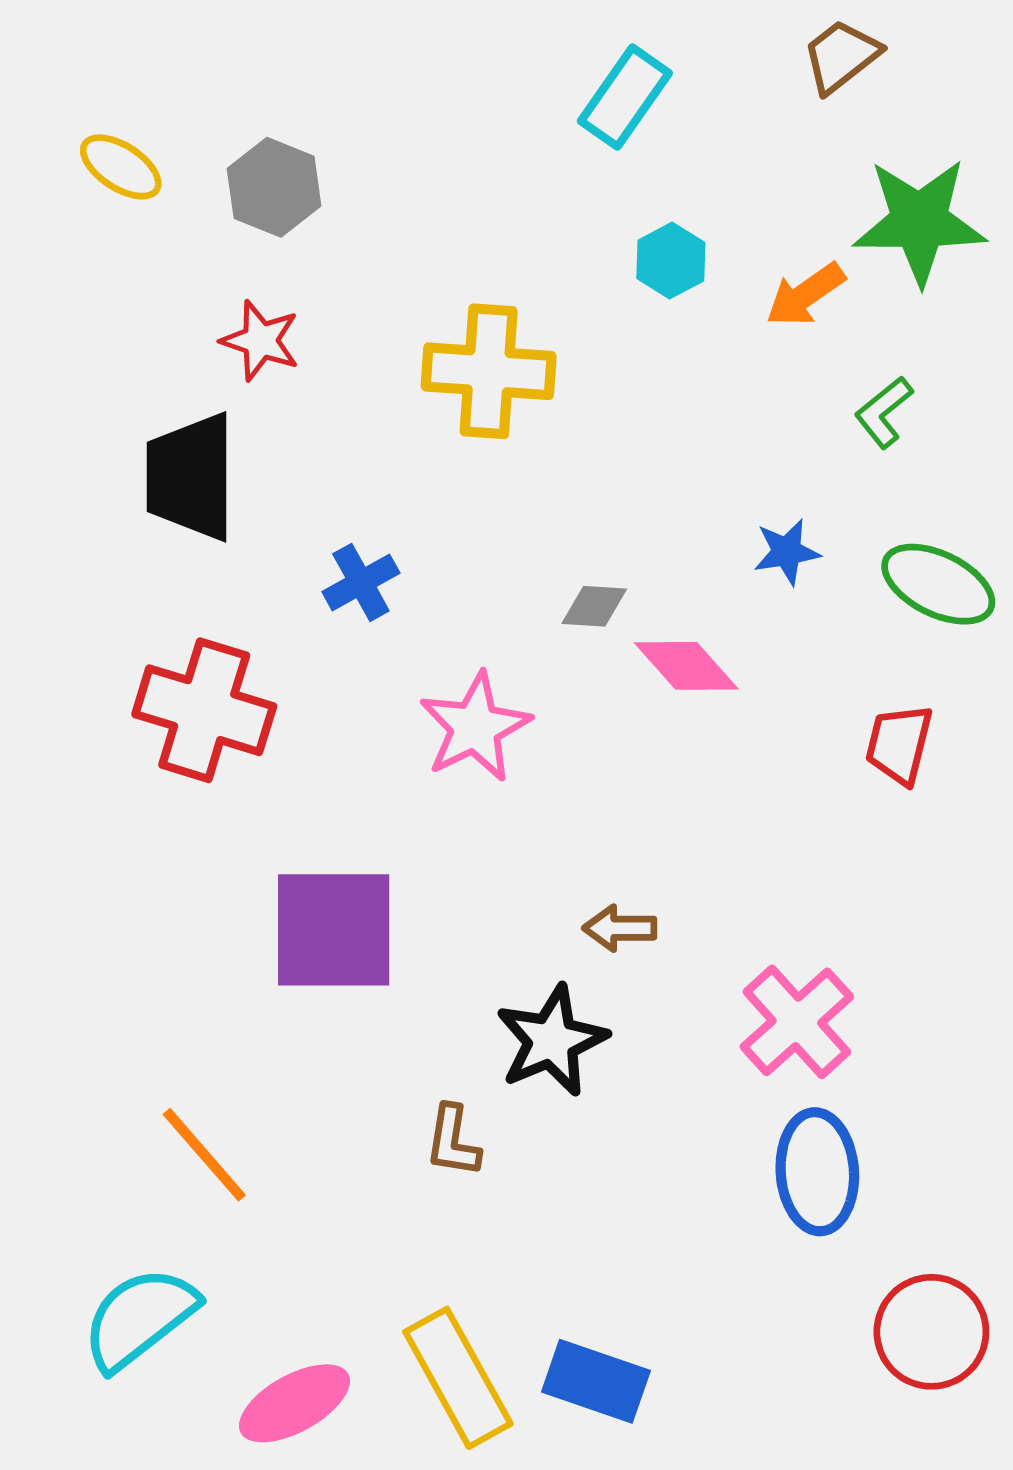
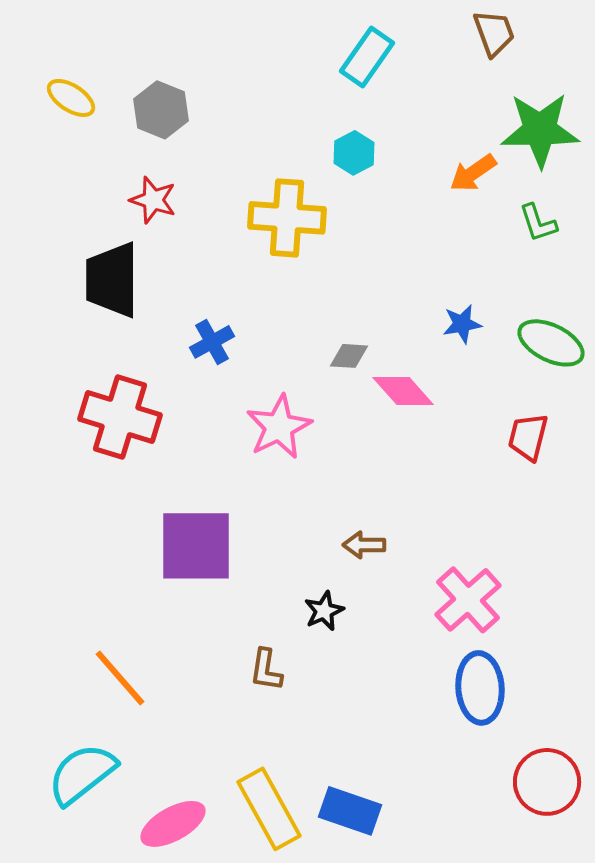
brown trapezoid: (841, 56) -> (494, 33), turned 108
cyan hexagon: (671, 261) -> (354, 153), moved
green L-shape: (884, 412) -> (538, 223), moved, turned -69
black star: (552, 1041) -> (324, 611), size x0.6

